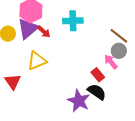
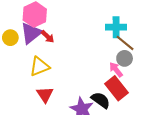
cyan cross: (73, 21) -> (116, 27), moved
red rectangle: (98, 75) -> (116, 88), moved, size x1.6
red triangle: (13, 82) -> (45, 94), moved

